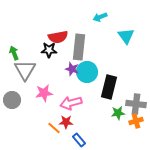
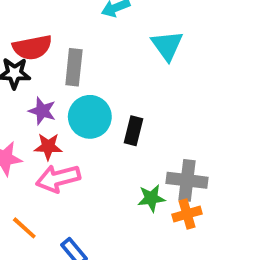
gray rectangle: (79, 47) -> (74, 67), size x0.7
purple star: (72, 69) -> (42, 111), moved
black rectangle: (109, 87) -> (133, 131), moved, size x0.6
red star: (66, 122) -> (48, 147), moved

